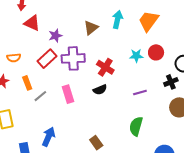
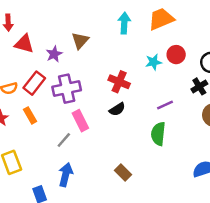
orange trapezoid: (149, 21) -> (161, 19), turned 40
brown triangle: (91, 28) -> (80, 41), moved
purple cross: (73, 58) -> (67, 89), moved
red rectangle: (47, 59) -> (34, 83), moved
gray line: (40, 96) -> (64, 140), moved
green semicircle: (136, 126) -> (158, 134), moved

